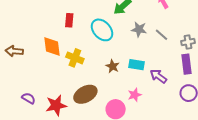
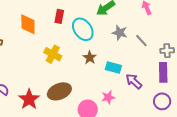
red rectangle: (69, 20) -> (59, 16), moved
orange diamond: (52, 46) -> (28, 24), moved
brown star: (113, 66) -> (90, 58), moved
red star: (56, 105) -> (29, 99), turned -30

